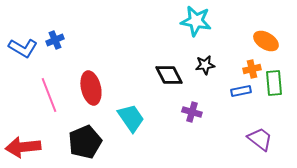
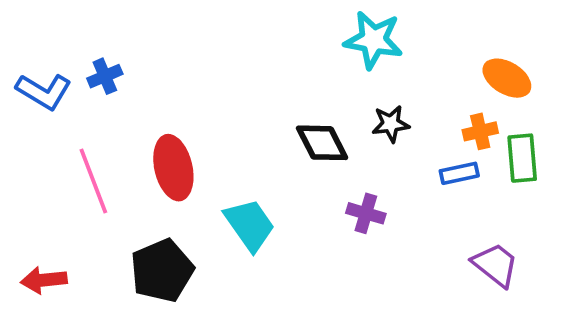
red arrow: (23, 147) -> (44, 280), size x0.7

